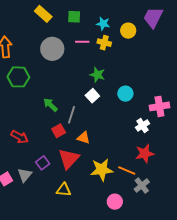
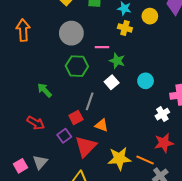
pink line: (82, 42) -> (102, 47), moved
green hexagon: (18, 77) -> (77, 66), moved
green arrow: (50, 105) -> (45, 90), moved
purple square: (43, 163) -> (64, 136), moved

